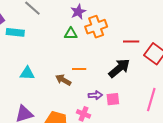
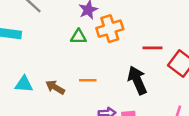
black arrow: (119, 68) -> (137, 80), turned -75
brown arrow: (63, 80) -> (55, 87), moved

